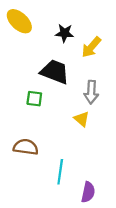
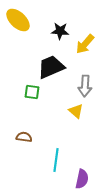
black trapezoid: (55, 72) -> (51, 67), turned -44
brown semicircle: (26, 147) -> (24, 137), size x0.7

